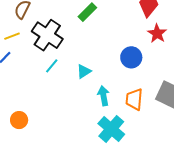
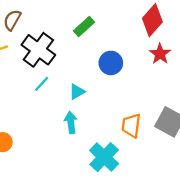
blue circle: (131, 57) -> (111, 63), moved
cyan arrow: (103, 96) -> (71, 122), moved

